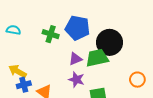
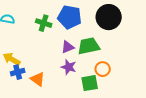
black circle: (109, 42) -> (109, 17), moved
orange circle: (137, 80) -> (103, 69), moved

